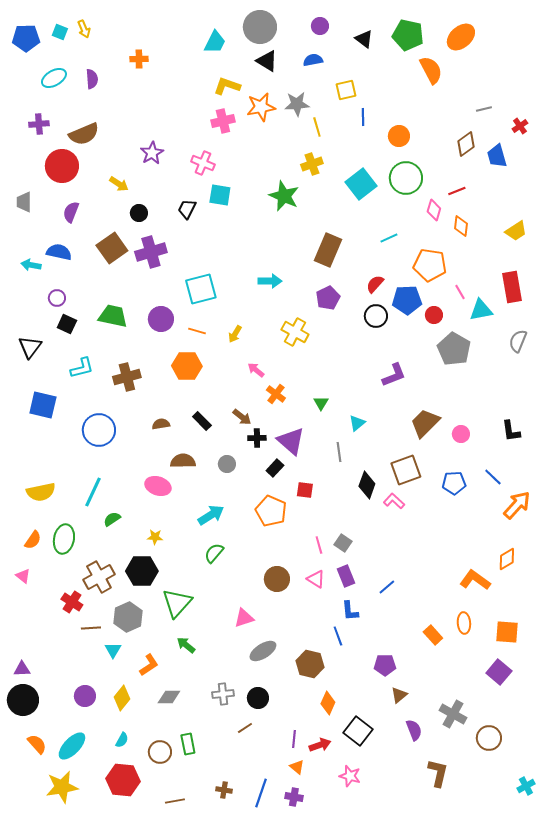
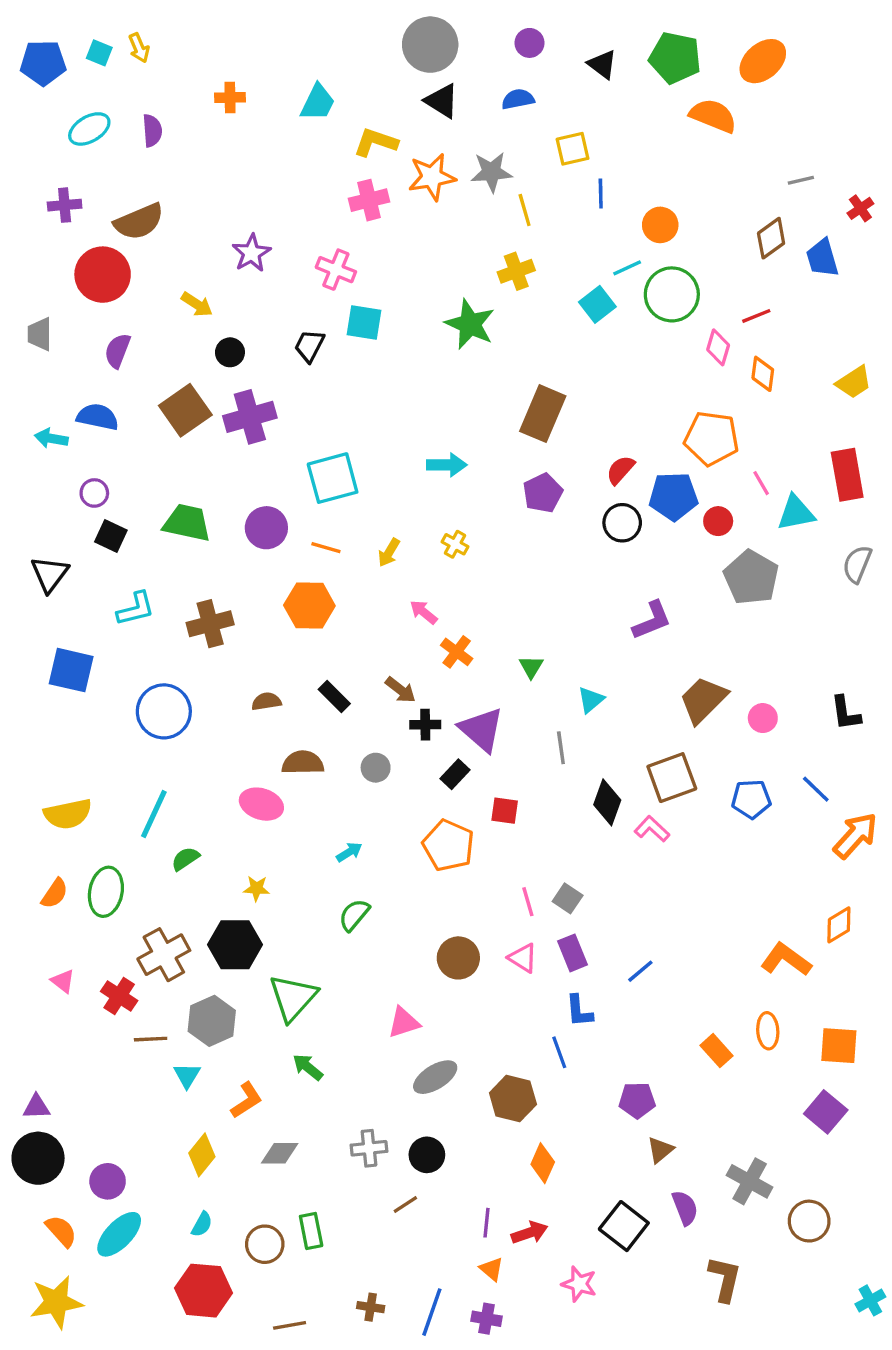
cyan trapezoid: (215, 42) -> (318, 102), moved
orange semicircle: (431, 70) -> (713, 116), turned -40
cyan square: (361, 184) -> (597, 304), size x0.7
cyan line: (389, 238) -> (627, 268), moved
yellow cross: (295, 332) -> (455, 544), moved, size x0.6
cyan arrow: (211, 515) -> (349, 852), size x0.6
pink triangle: (23, 576) -> (63, 981), moved
purple circle: (85, 696) -> (108, 1181), moved
black square: (358, 731) -> (624, 1226), moved
yellow star: (62, 787) -> (56, 1302), moved

